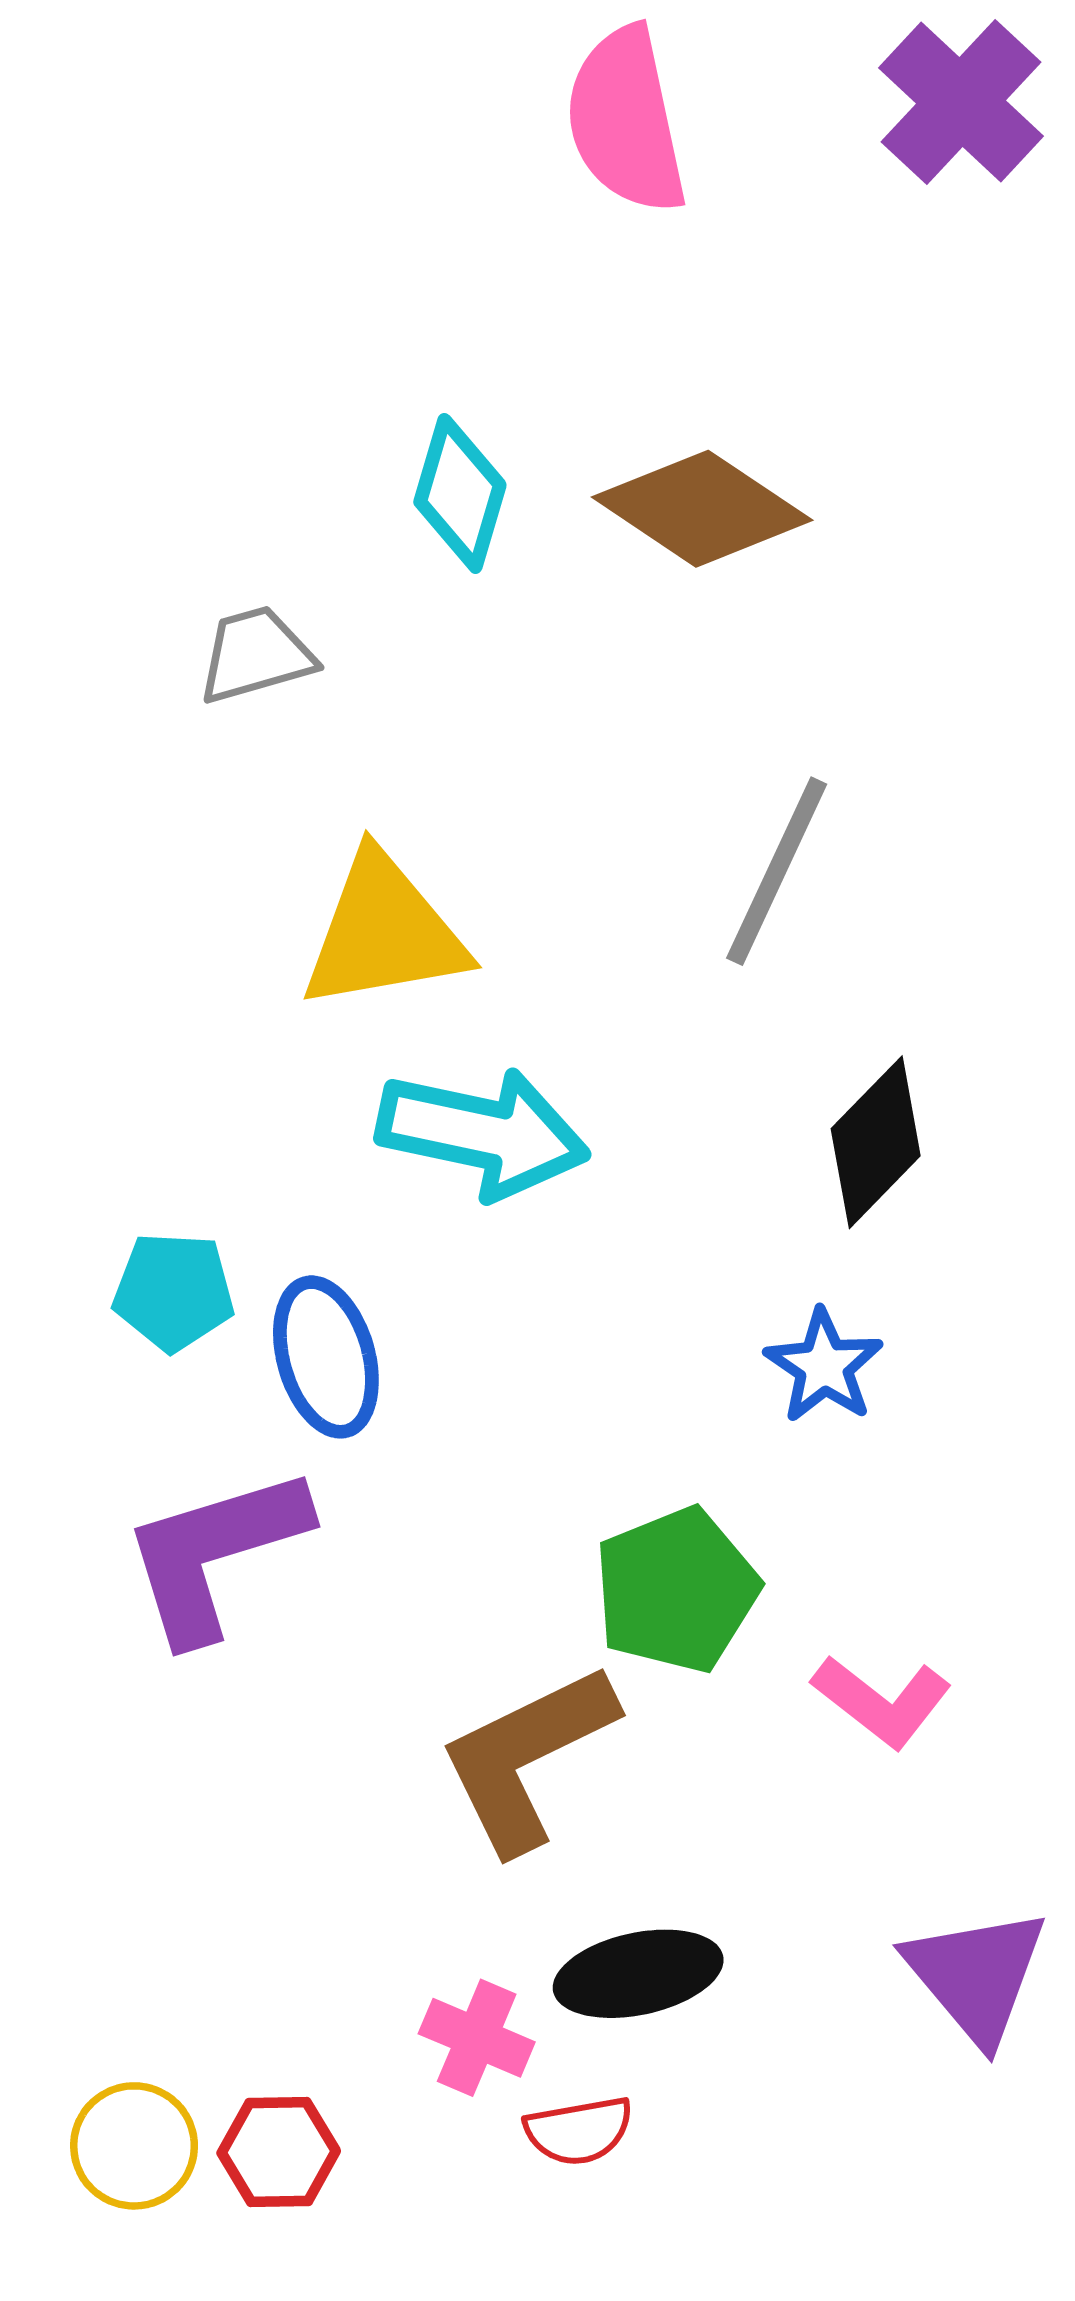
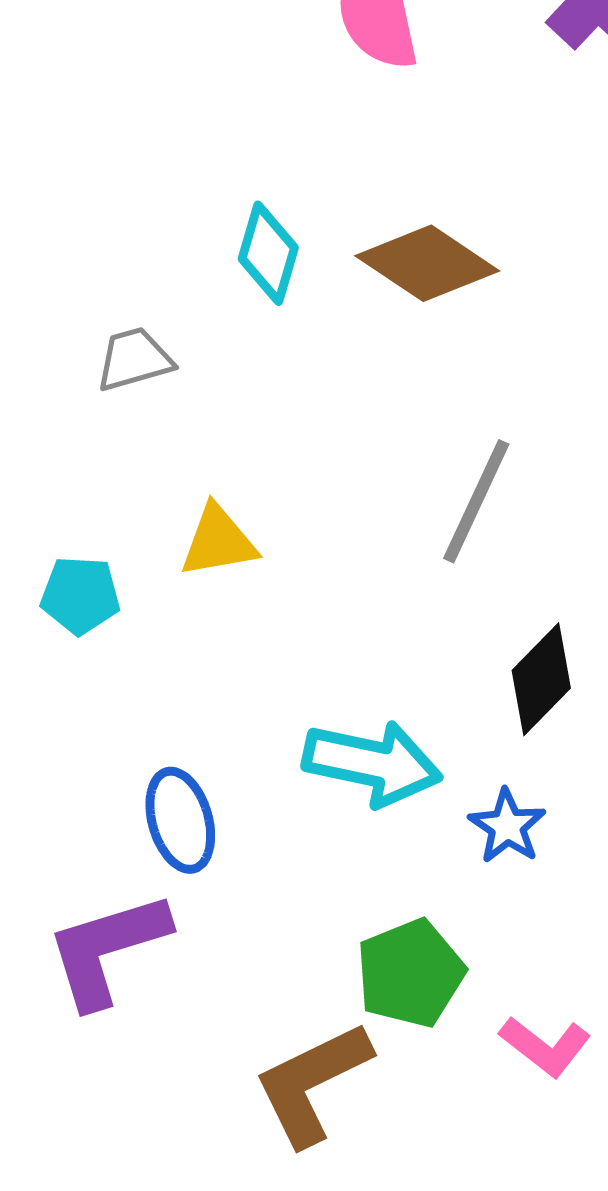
yellow triangle: (384, 932) -> (218, 541), size x0.7
cyan arrow: (483, 1133) -> (372, 763), moved
cyan pentagon: (174, 1291) -> (80, 595), moved

